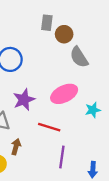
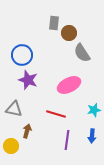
purple star: (24, 100) -> (28, 80), moved, turned -30
cyan star: (93, 110) -> (94, 110), moved
blue arrow: (93, 170) -> (92, 136), moved

